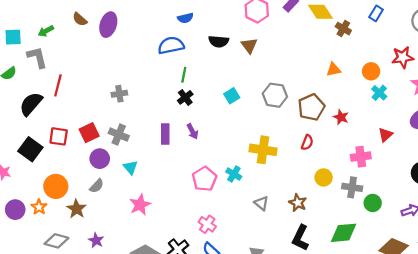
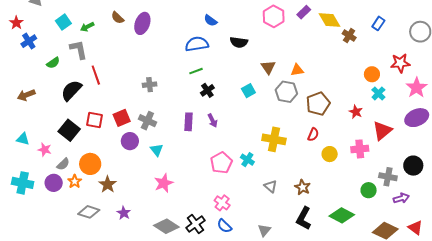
blue semicircle: (185, 18) -> (210, 20), turned 48
cyan square: (13, 37) -> (63, 22), moved, turned -35
brown triangle: (249, 46) -> (268, 67), moved
orange triangle: (334, 70) -> (297, 70), moved
green line: (184, 75) -> (196, 71), moved, turned 56
red line: (58, 85) -> (96, 75), turned -36
red star: (341, 117) -> (356, 112), moved
red triangle: (385, 135) -> (382, 131), size x1.5
yellow circle: (324, 177) -> (330, 154), moved
gray semicircle: (97, 186) -> (63, 164), moved
gray cross: (352, 187) -> (388, 177), moved
green diamond: (344, 233) -> (342, 215), turned 30

